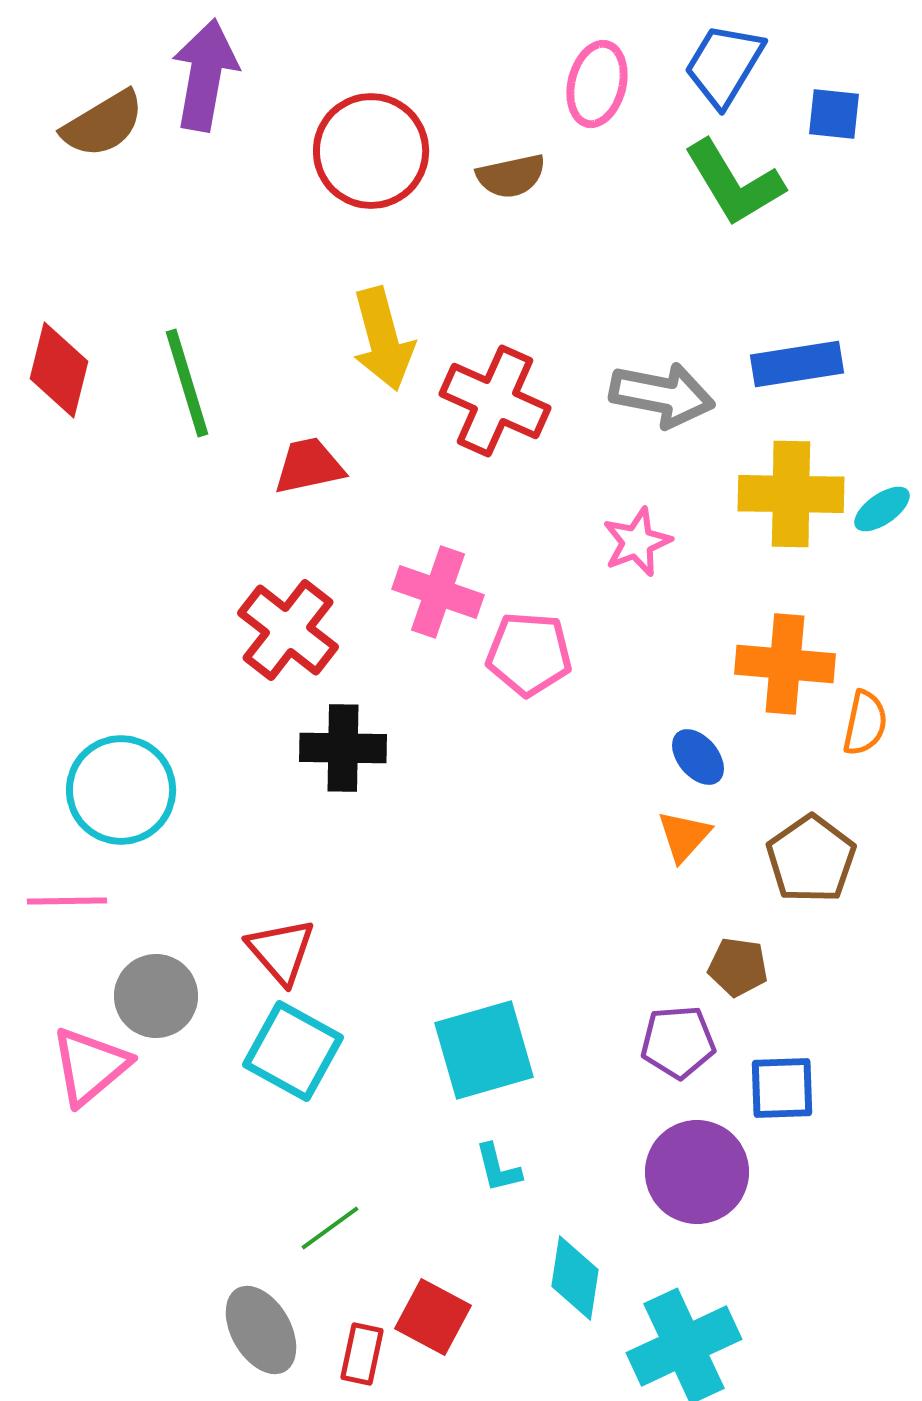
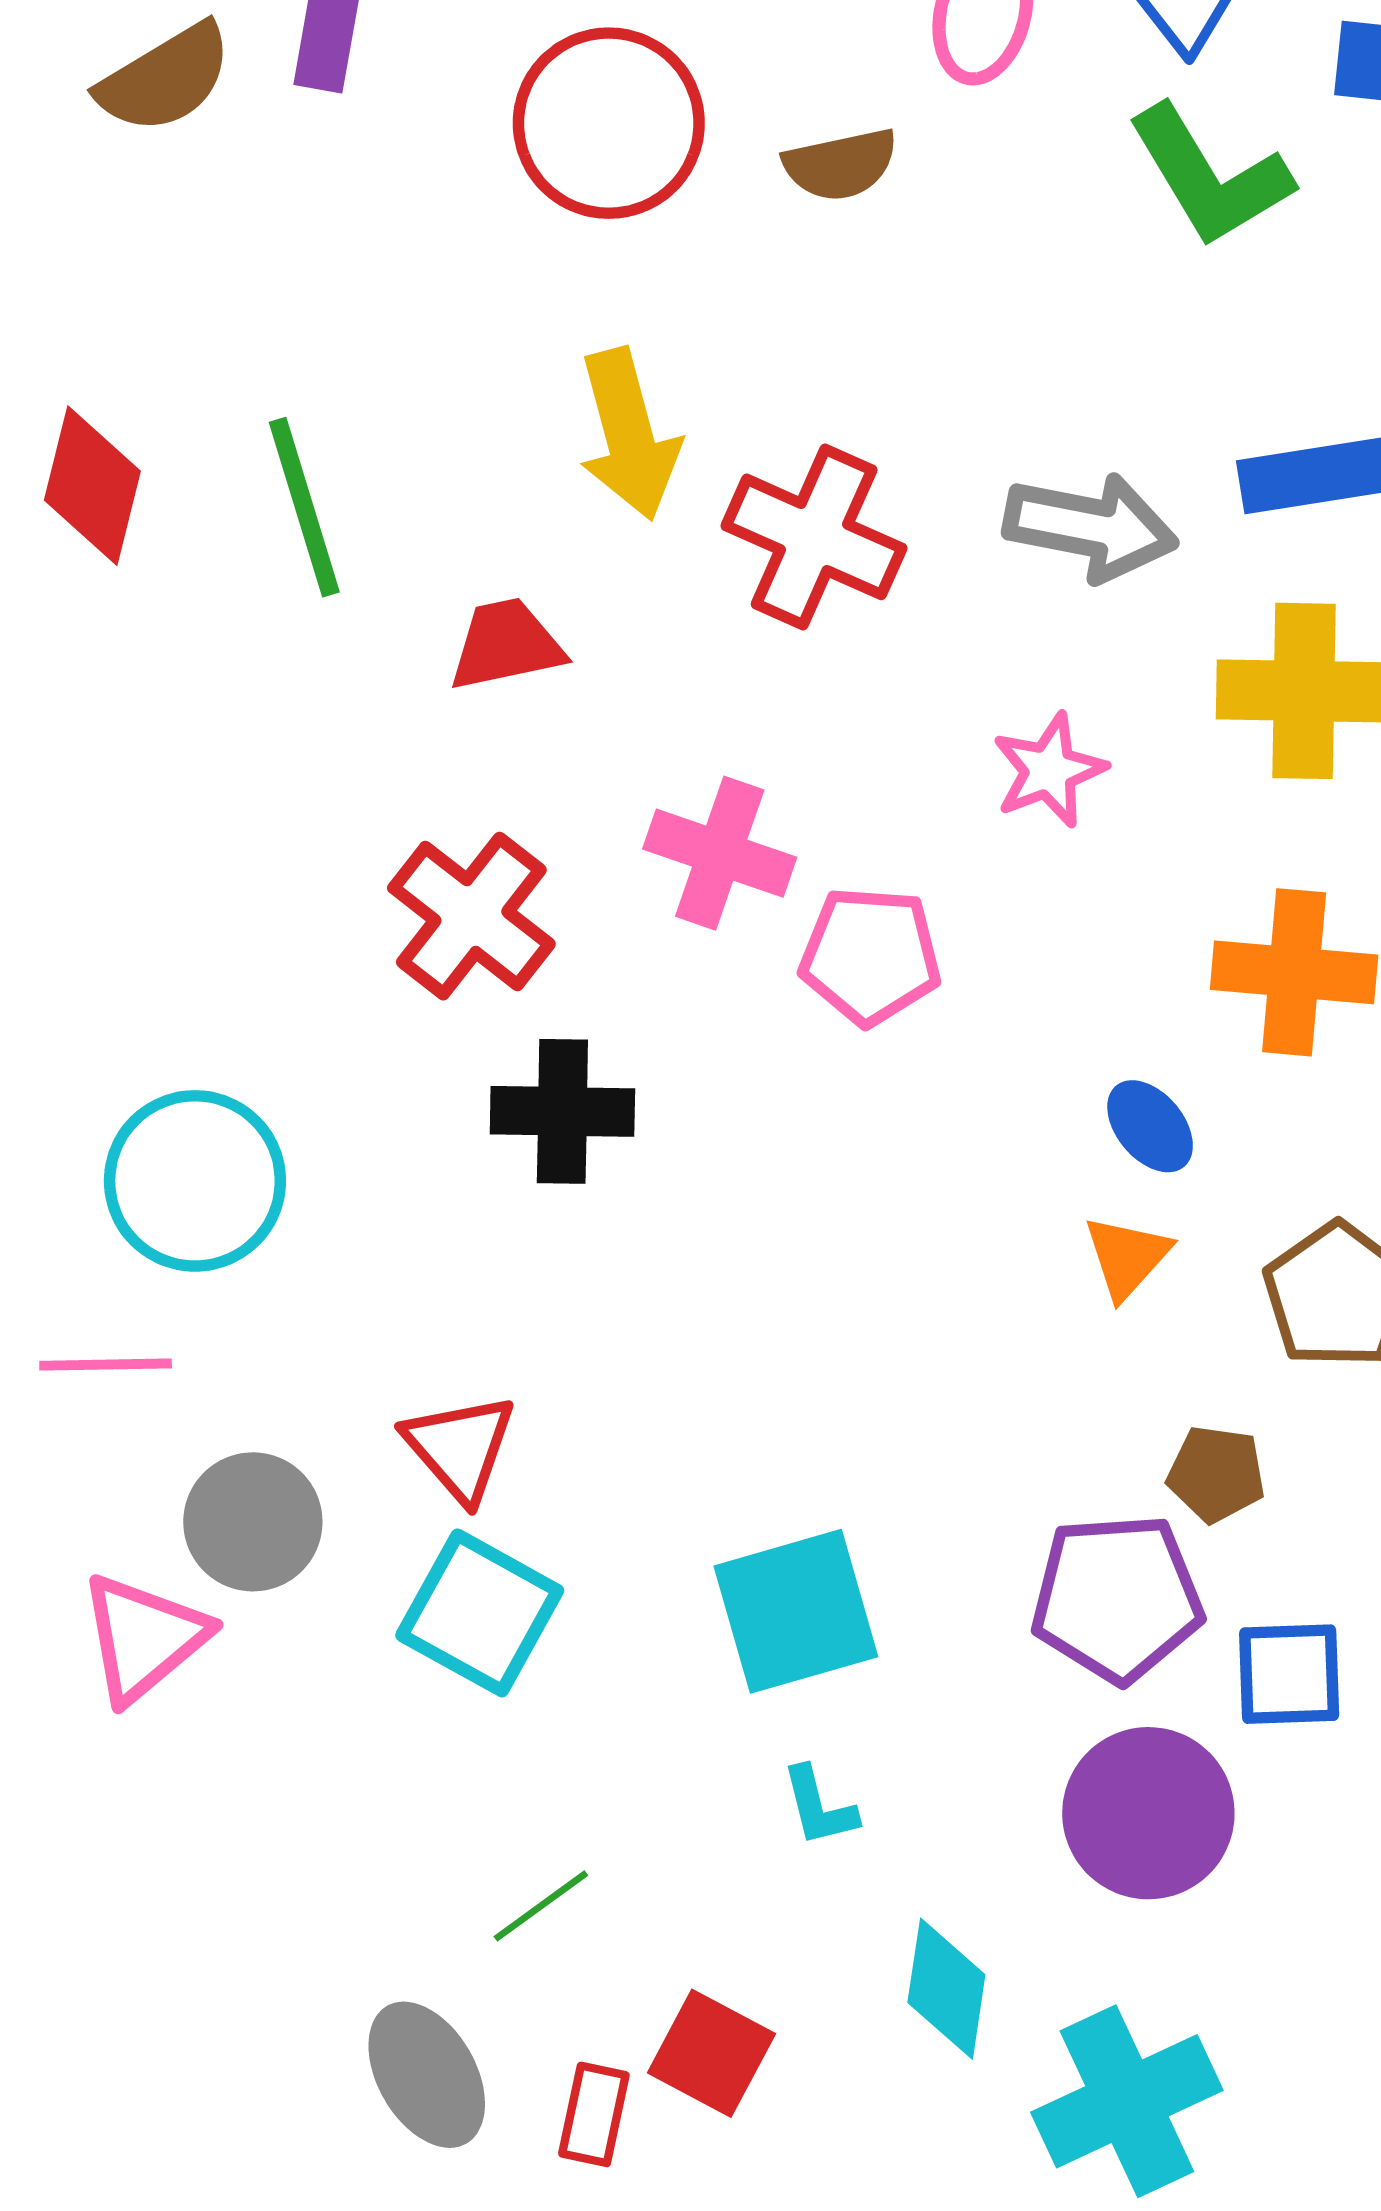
purple pentagon: (678, 1042) -> (1117, 1598), size x1.4

